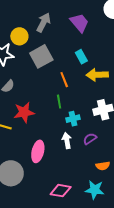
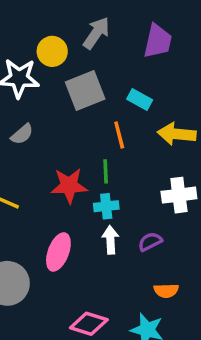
purple trapezoid: (79, 23) -> (158, 41), turned 45
cyan rectangle: (81, 57) -> (140, 99), moved, turned -40
red star: (24, 112) -> (69, 186), moved
cyan cross: (73, 119) -> (106, 206), moved

